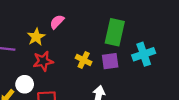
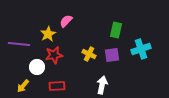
green rectangle: (115, 32) -> (116, 30), size x0.7
white circle: (25, 84) -> (37, 67), moved

